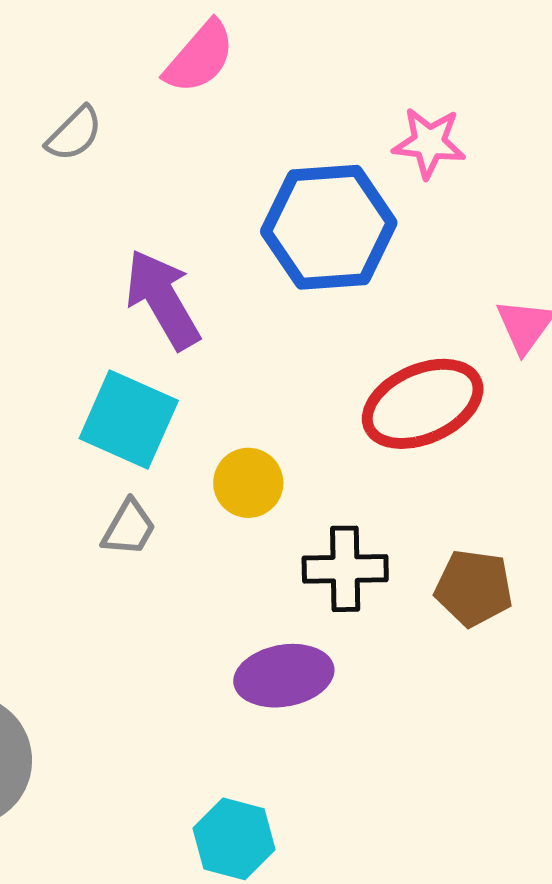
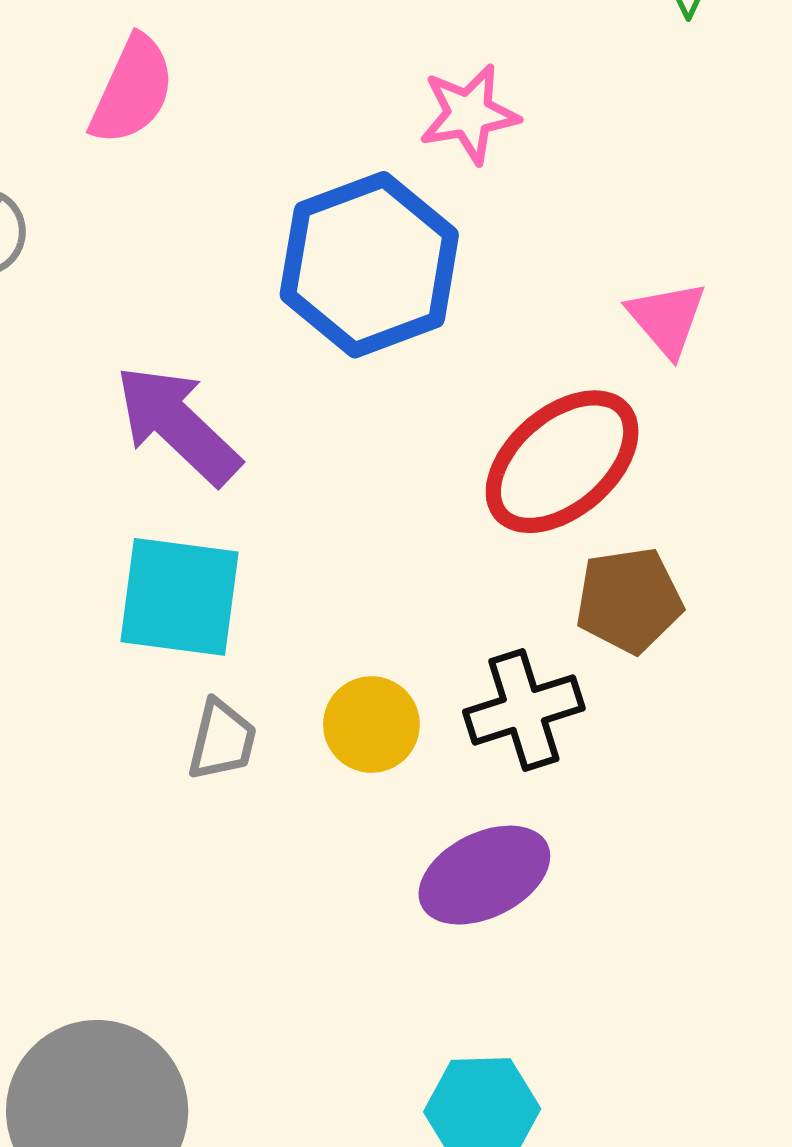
yellow circle: (248, 483) -> (371, 724), moved
brown pentagon: (474, 588) -> (629, 600), moved

